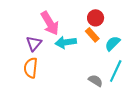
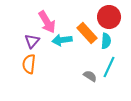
red circle: (96, 18) -> (109, 17), moved, size x1.5
orange rectangle: (92, 35) -> (87, 33), size x1.5
cyan semicircle: (113, 43) -> (106, 41), turned 140

